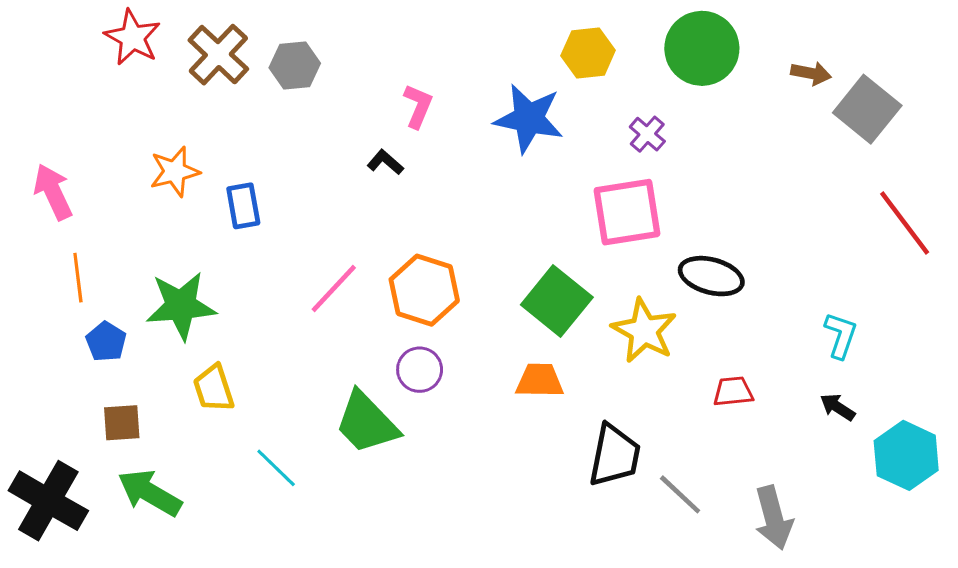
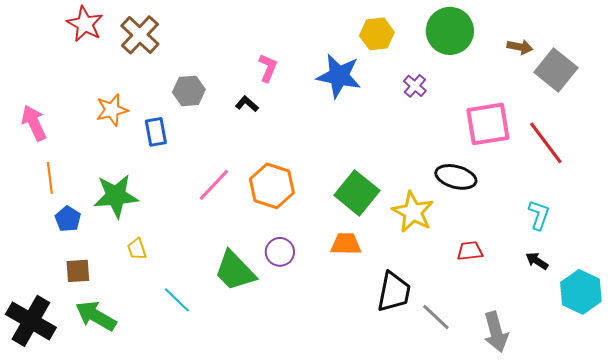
gray hexagon: (295, 66) -> (189, 91), moved
pink square: (627, 212) -> (488, 124), moved
red line: (905, 223) -> (546, 143), moved
purple circle: (420, 370) -> (280, 252), moved
yellow trapezoid: (214, 388) -> (137, 249), size x0.7

